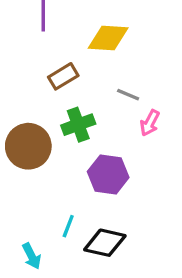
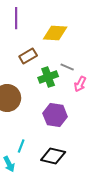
green cross: (78, 125) -> (48, 77), moved
cyan line: (68, 226) -> (21, 146), moved

